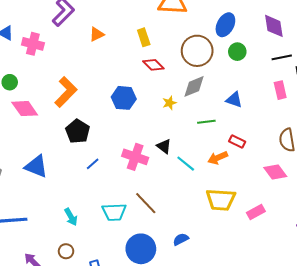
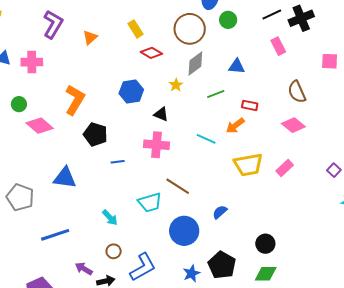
black triangle: (164, 146) -> (161, 114), moved
blue line: (93, 164) -> (118, 162), turned 48

